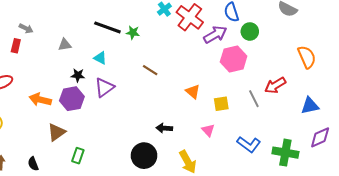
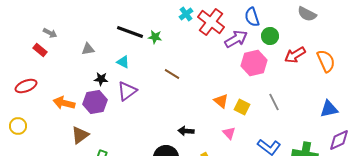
red rectangle: (16, 46) -> (40, 50), turned -64
red arrow: (275, 85) -> (295, 55), moved
orange triangle: (193, 92) -> (221, 101), moved
yellow square: (221, 104) -> (242, 107), turned 35

